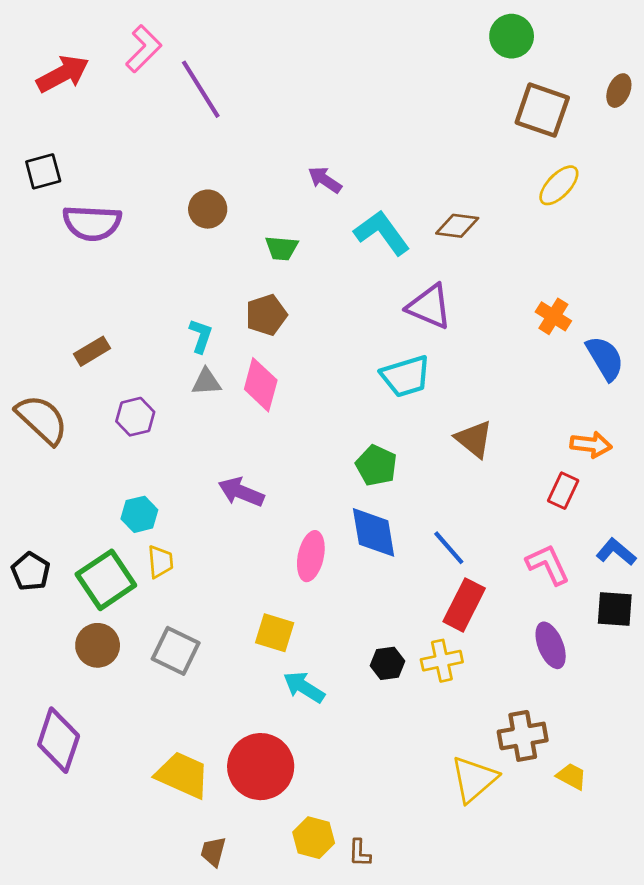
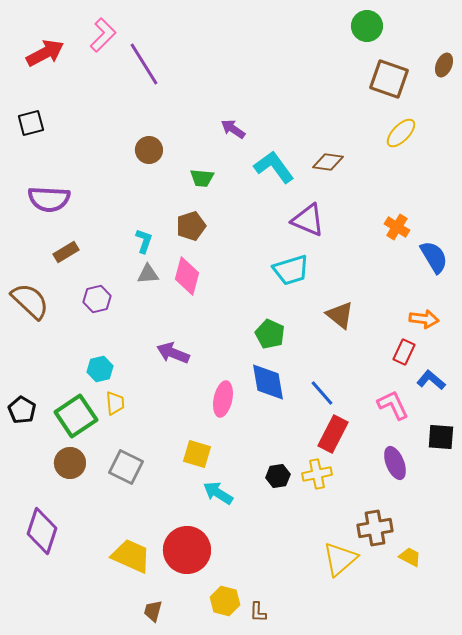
purple semicircle: (92, 223) -> (49, 199), moved
blue L-shape: (616, 552) -> (431, 380), moved

